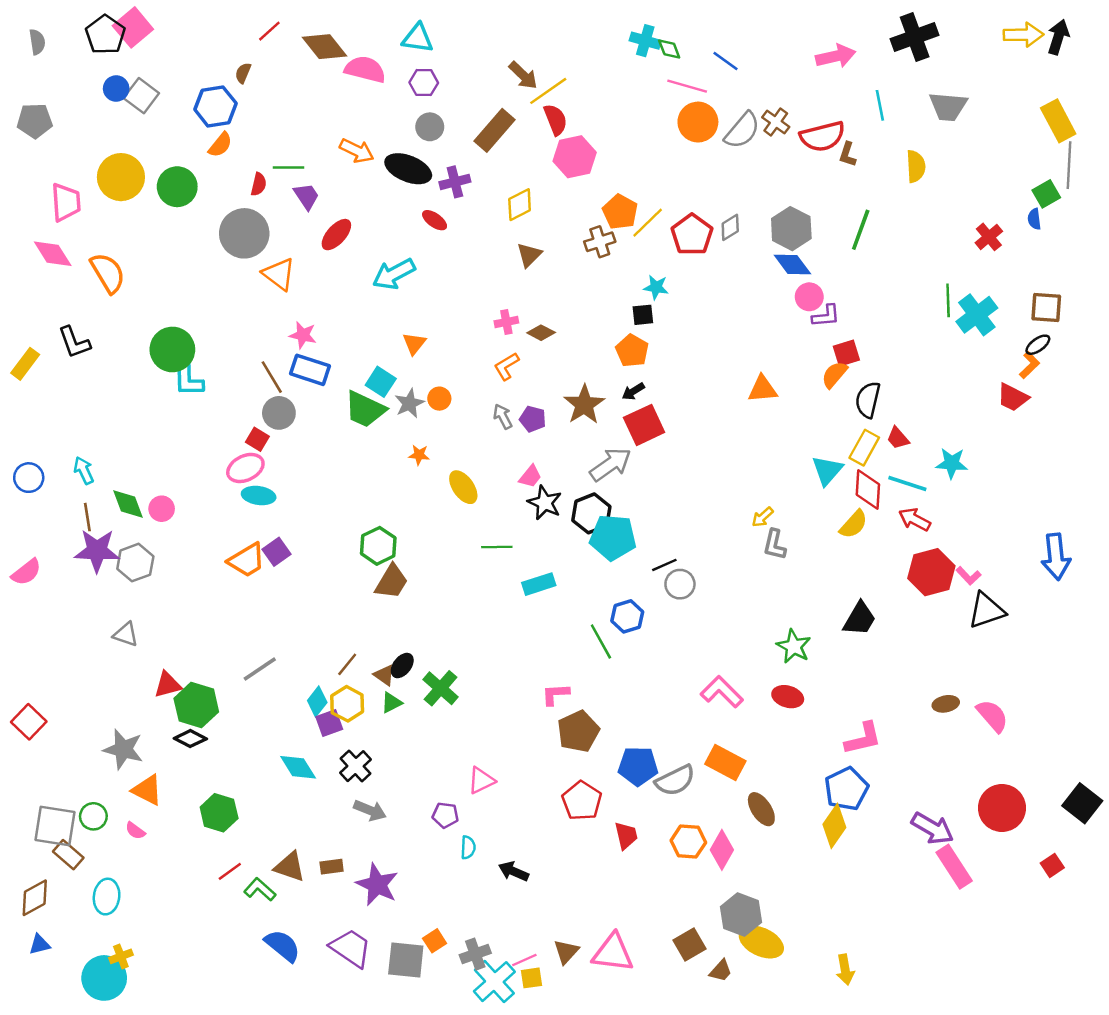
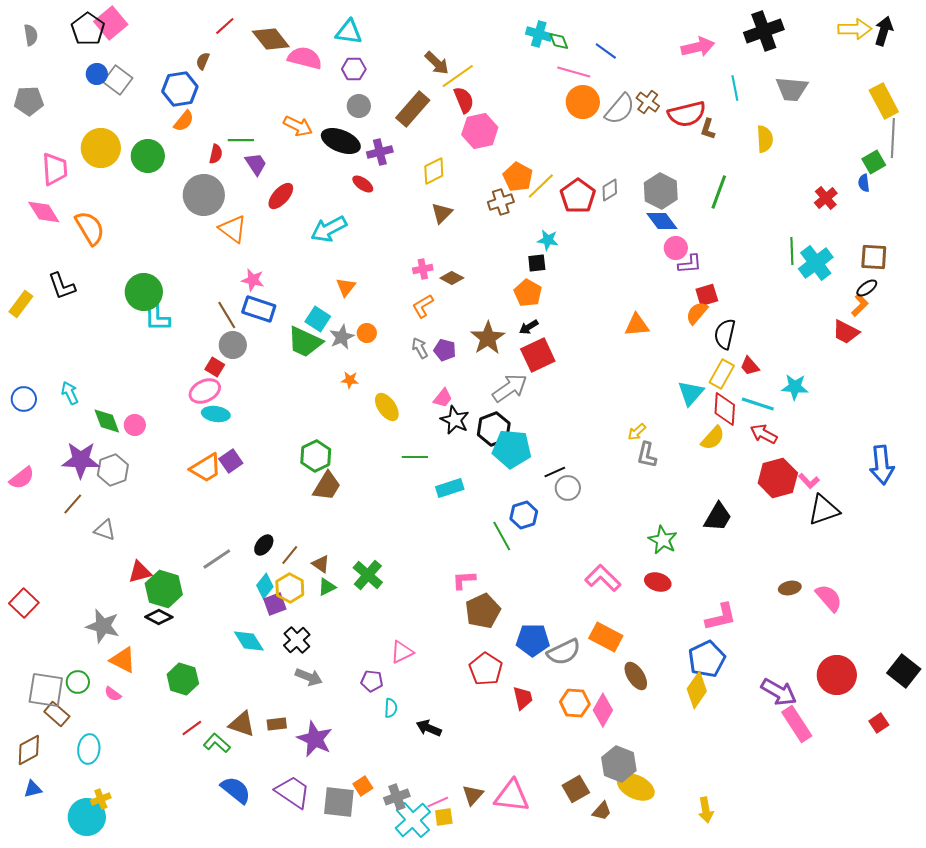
brown line: (87, 517) -> (73, 504), moved, turned 50
black ellipse: (402, 666) -> (264, 545), moved

